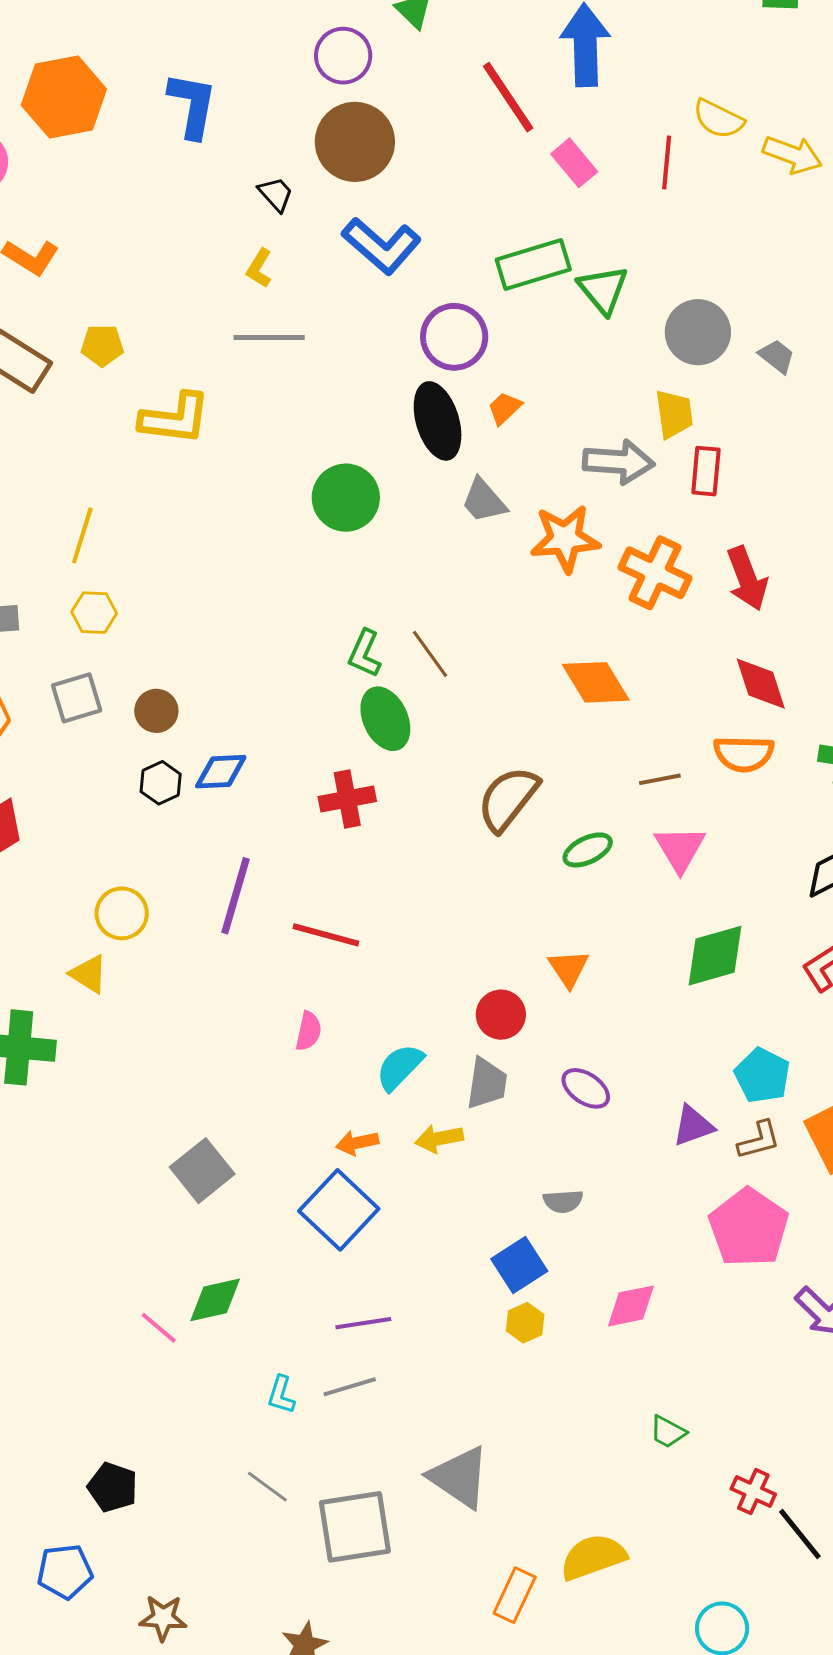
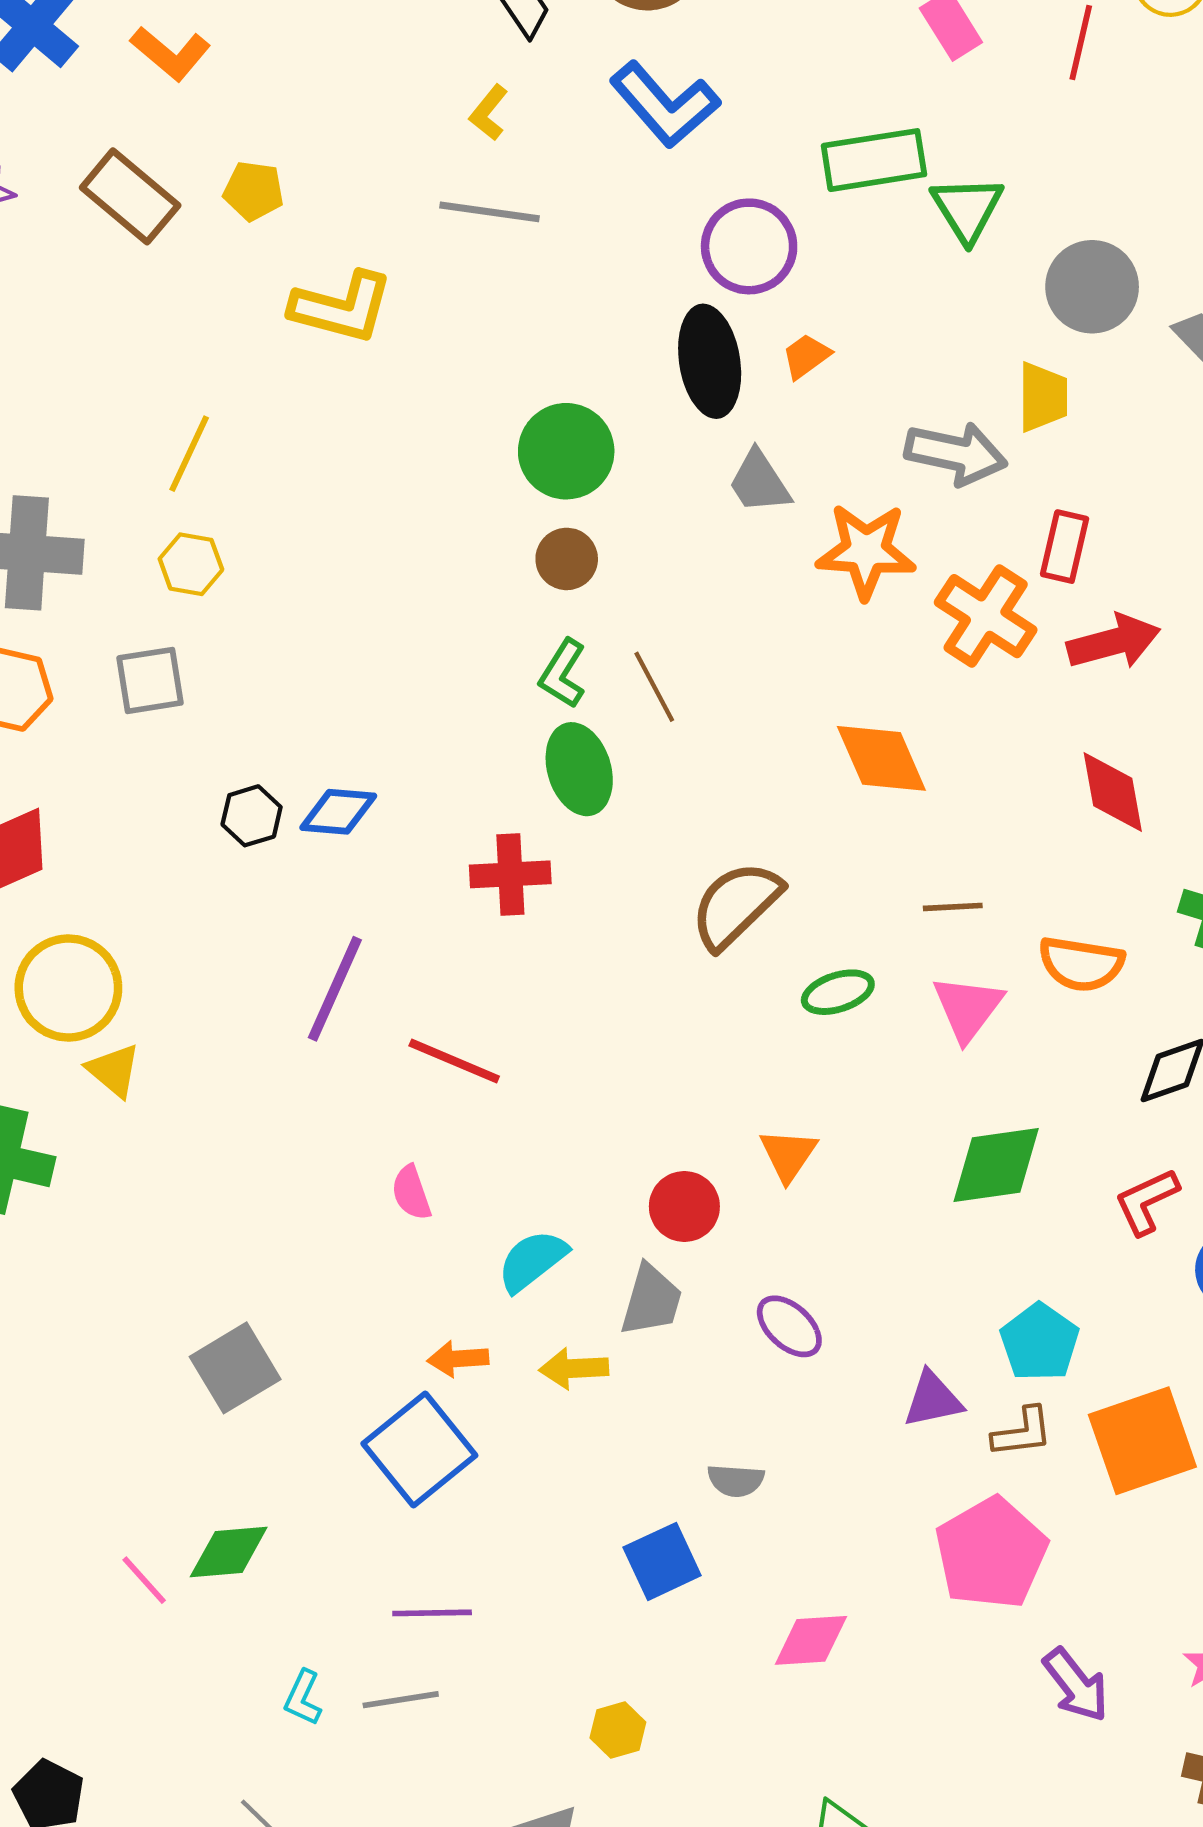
red rectangle: (706, 471) -> (1065, 547), moved
red arrow: (747, 578) -> (1114, 642), turned -92
brown circle: (156, 711) -> (567, 559), moved
orange semicircle: (744, 754) -> (1081, 964), moved
yellow circle: (122, 913) -> (68, 988), moved, size x1.4
pink semicircle: (309, 1031) -> (411, 1193), turned 141
yellow hexagon: (525, 1323) -> (618, 1730), moved

